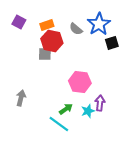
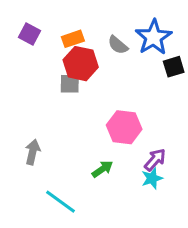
purple arrow: (100, 103) -> (155, 160), turned 35
cyan star: (88, 111) -> (152, 178), moved
cyan line: (59, 124) -> (60, 202), moved

